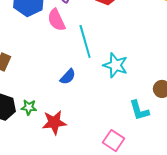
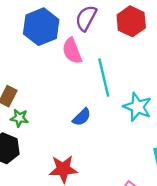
green star: (29, 107) -> (19, 118), moved

